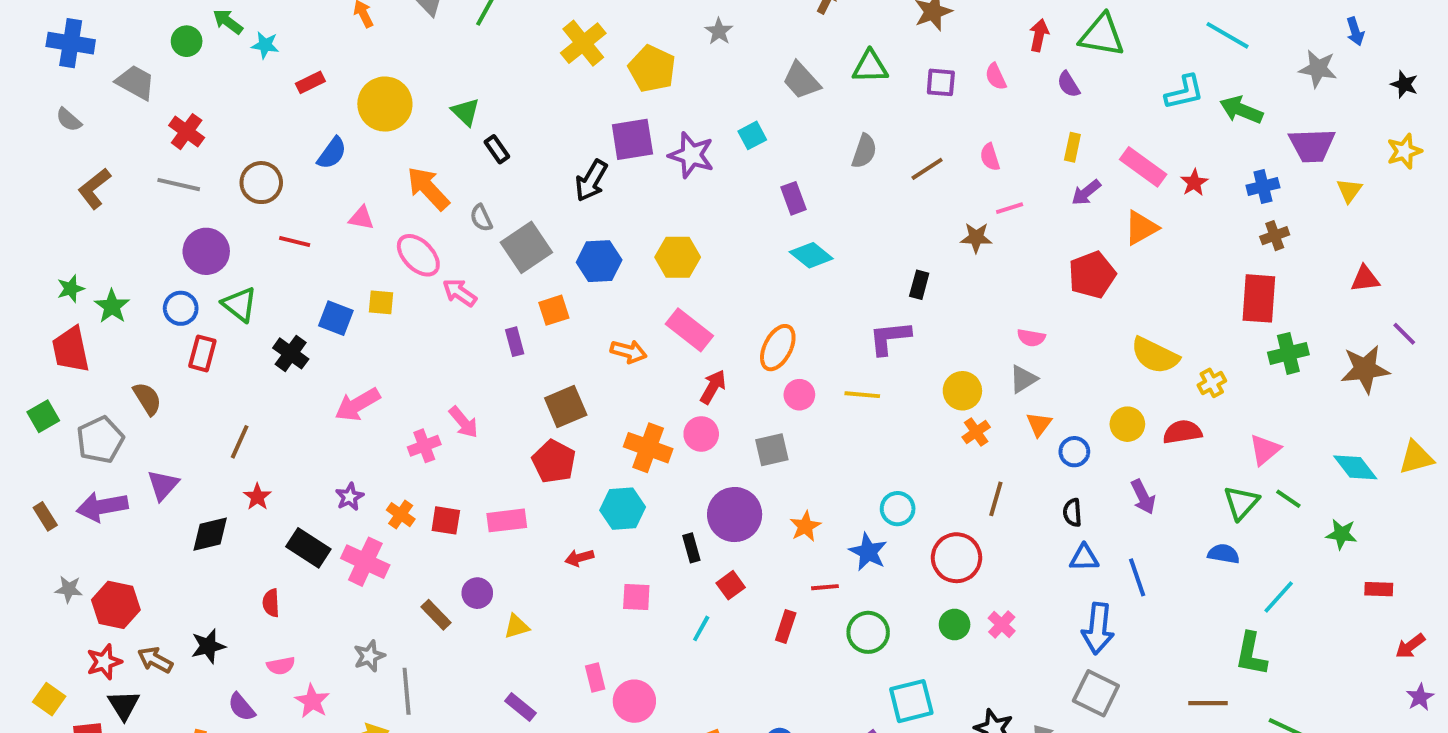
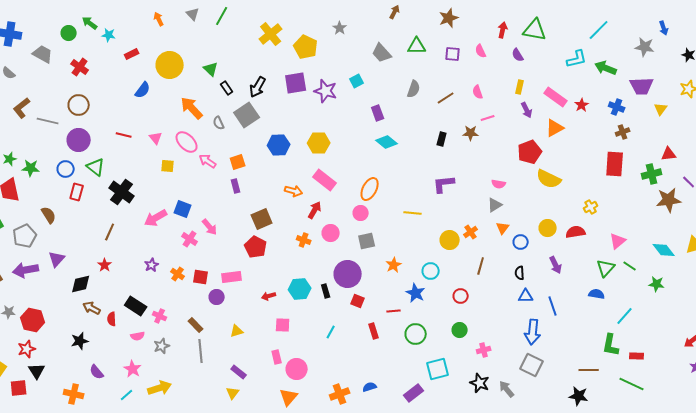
cyan line: (1228, 35) -> (599, 30), turned -75
red cross: (187, 132) -> (80, 67), moved
black arrow: (591, 181) -> (258, 87), moved
brown circle: (261, 183) -> (79, 105), moved
gray line: (179, 185) -> (48, 121), moved
blue cross: (1263, 187) -> (617, 107), turned 35
purple arrow: (1086, 192) -> (527, 110), turned -77
pink triangle: (361, 218) -> (156, 138), moved, turned 40
gray square: (526, 247) -> (247, 115), moved
black rectangle: (919, 285) -> (442, 139), moved
green star: (112, 306) -> (31, 168), turned -30
orange square: (554, 310) -> (238, 162), moved
blue square: (336, 318) -> (183, 209), moved
purple L-shape: (890, 338) -> (444, 184), moved
black cross: (291, 353) -> (122, 192), size x1.4
green cross: (1288, 353) -> (652, 174), moved
yellow semicircle: (1155, 355) -> (549, 179), moved
red arrow: (713, 387) -> (315, 210), moved
yellow circle: (962, 391) -> (450, 240), moved
pink circle: (799, 395) -> (361, 213), moved
brown line: (240, 442) -> (110, 232), moved
pink cross: (424, 446) -> (190, 239), turned -35
orange cross: (648, 448) -> (304, 240), size x0.6
cyan hexagon: (623, 509) -> (300, 289), moved
orange star: (805, 526) -> (394, 265), moved
black rectangle: (308, 548) -> (136, 306), moved
red circle: (957, 558) -> (461, 296), size x0.6
pink cross: (365, 562) -> (160, 316), moved, size x0.6
red square: (731, 585) -> (358, 301), moved, turned -32
red rectangle: (1379, 589) -> (637, 356), moved
purple circle: (477, 593) -> (217, 297), moved
pink square: (636, 597) -> (283, 325), moved
pink cross: (1002, 625) -> (484, 350), moved, turned 32
red rectangle: (786, 626) -> (374, 331), turned -35
brown arrow: (155, 660) -> (92, 308), moved
pink semicircle: (281, 666) -> (138, 336), moved
gray line: (407, 691) -> (201, 351), moved

